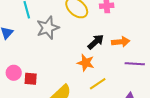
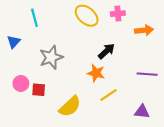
gray star: (48, 28) -> (51, 57), moved
orange arrow: (121, 42) -> (144, 30), moved

